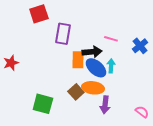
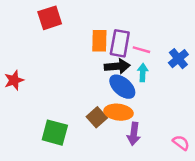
purple rectangle: (63, 34) -> (120, 43), moved
orange rectangle: (78, 60) -> (99, 41), moved
cyan arrow: (111, 66) -> (143, 73), moved

